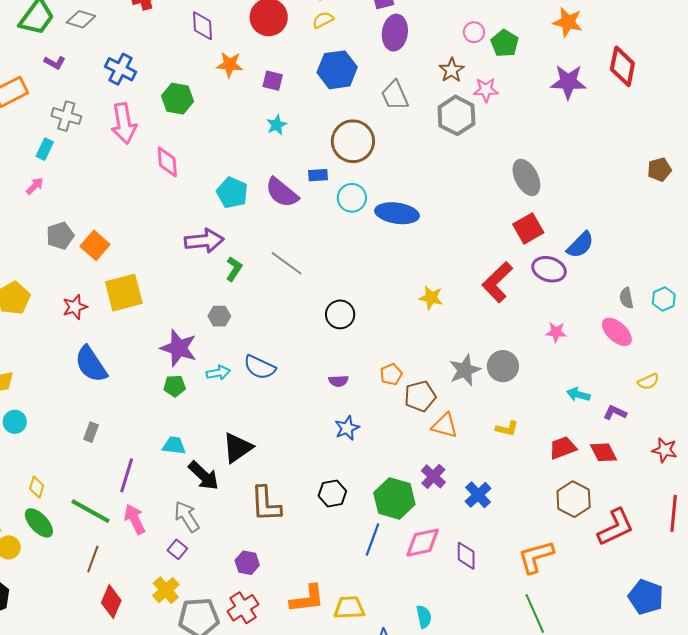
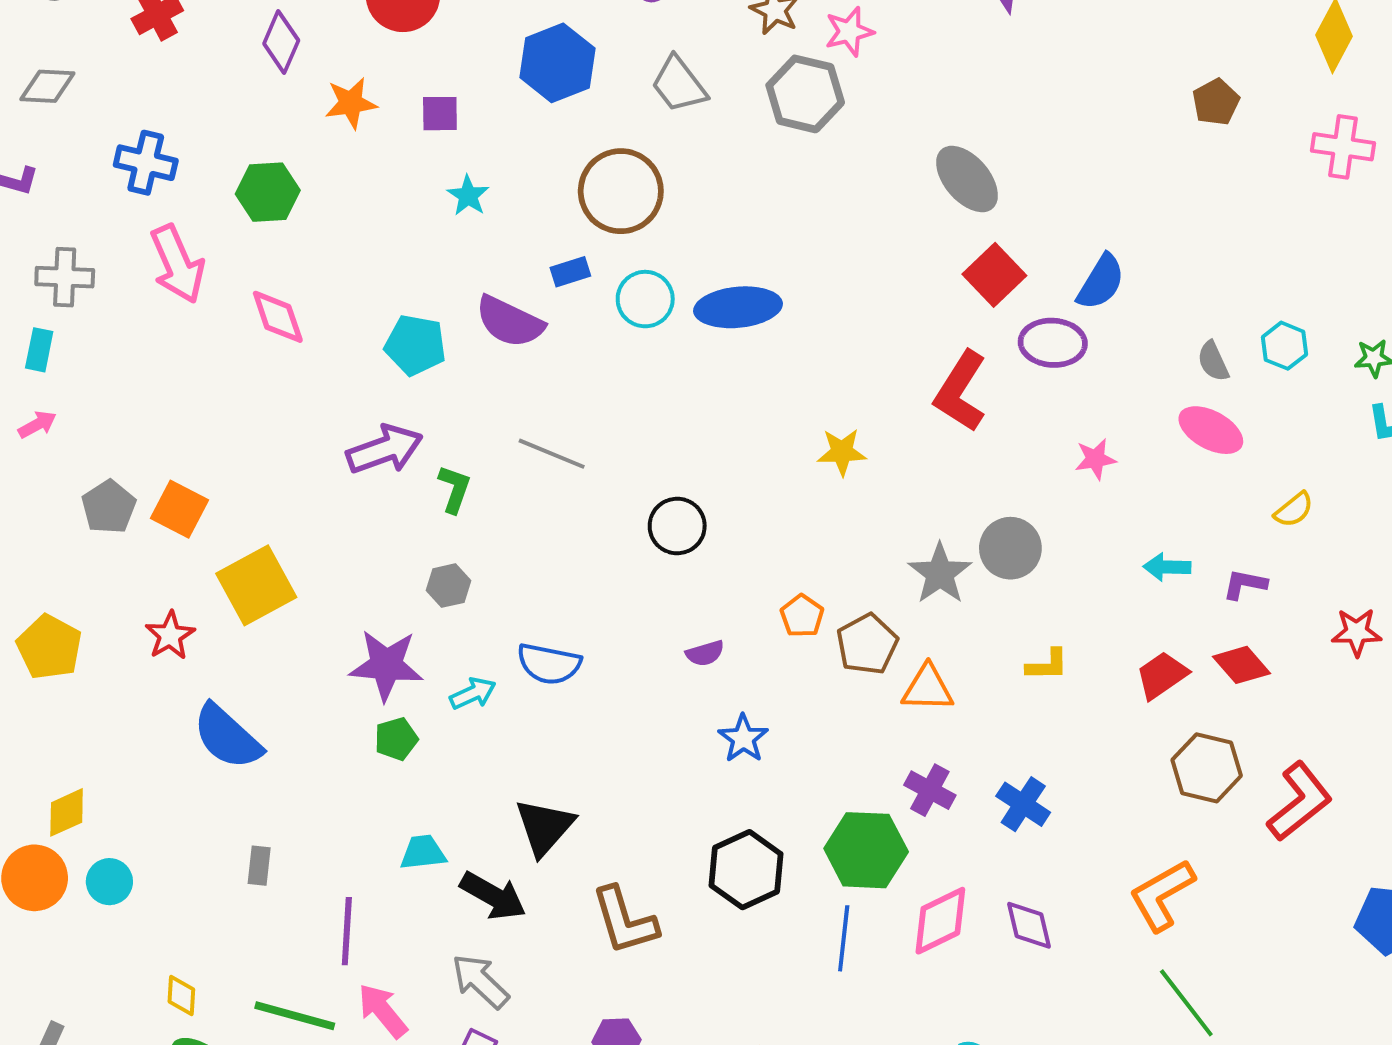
purple diamond: (202, 26) -> (281, 42), turned 40
pink arrow: (35, 186) -> (37, 424), turned 30
black hexagon: (332, 493) -> (746, 870), size x1.4

